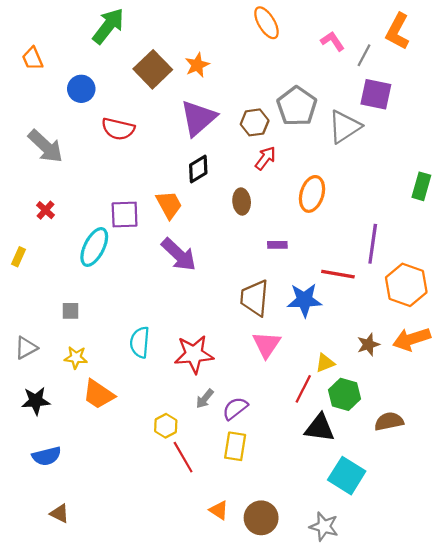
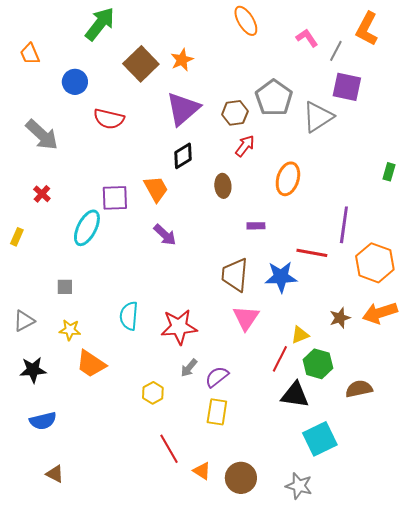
green rectangle: (421, 186) -> (389, 172), size x0.7
purple arrow: (179, 255) -> (165, 235), size x0.7
red line: (183, 457) -> (169, 449), moved
cyan square: (347, 476) -> (320, 439), turned 32

